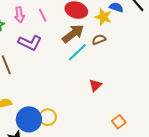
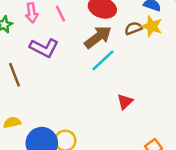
yellow star: (103, 17) -> (152, 26), moved
brown semicircle: (99, 40) -> (133, 28), moved

